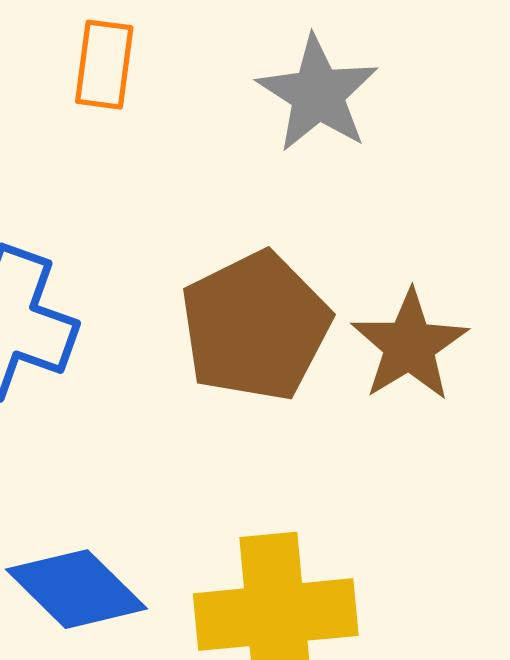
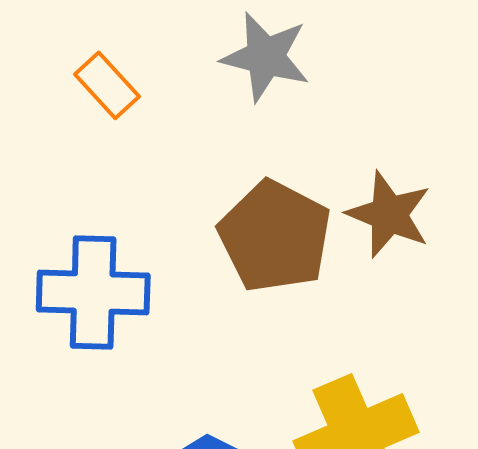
orange rectangle: (104, 65) -> (107, 85), turned -32

